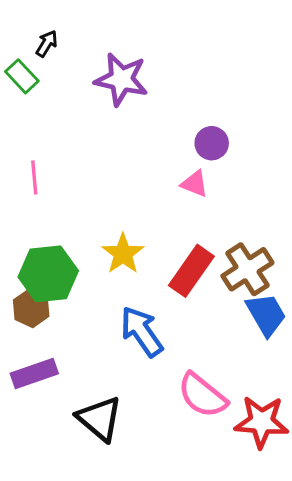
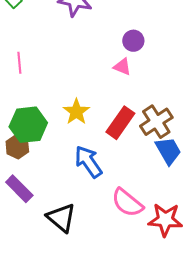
purple rectangle: (34, 374) -> (19, 189), turned 64

